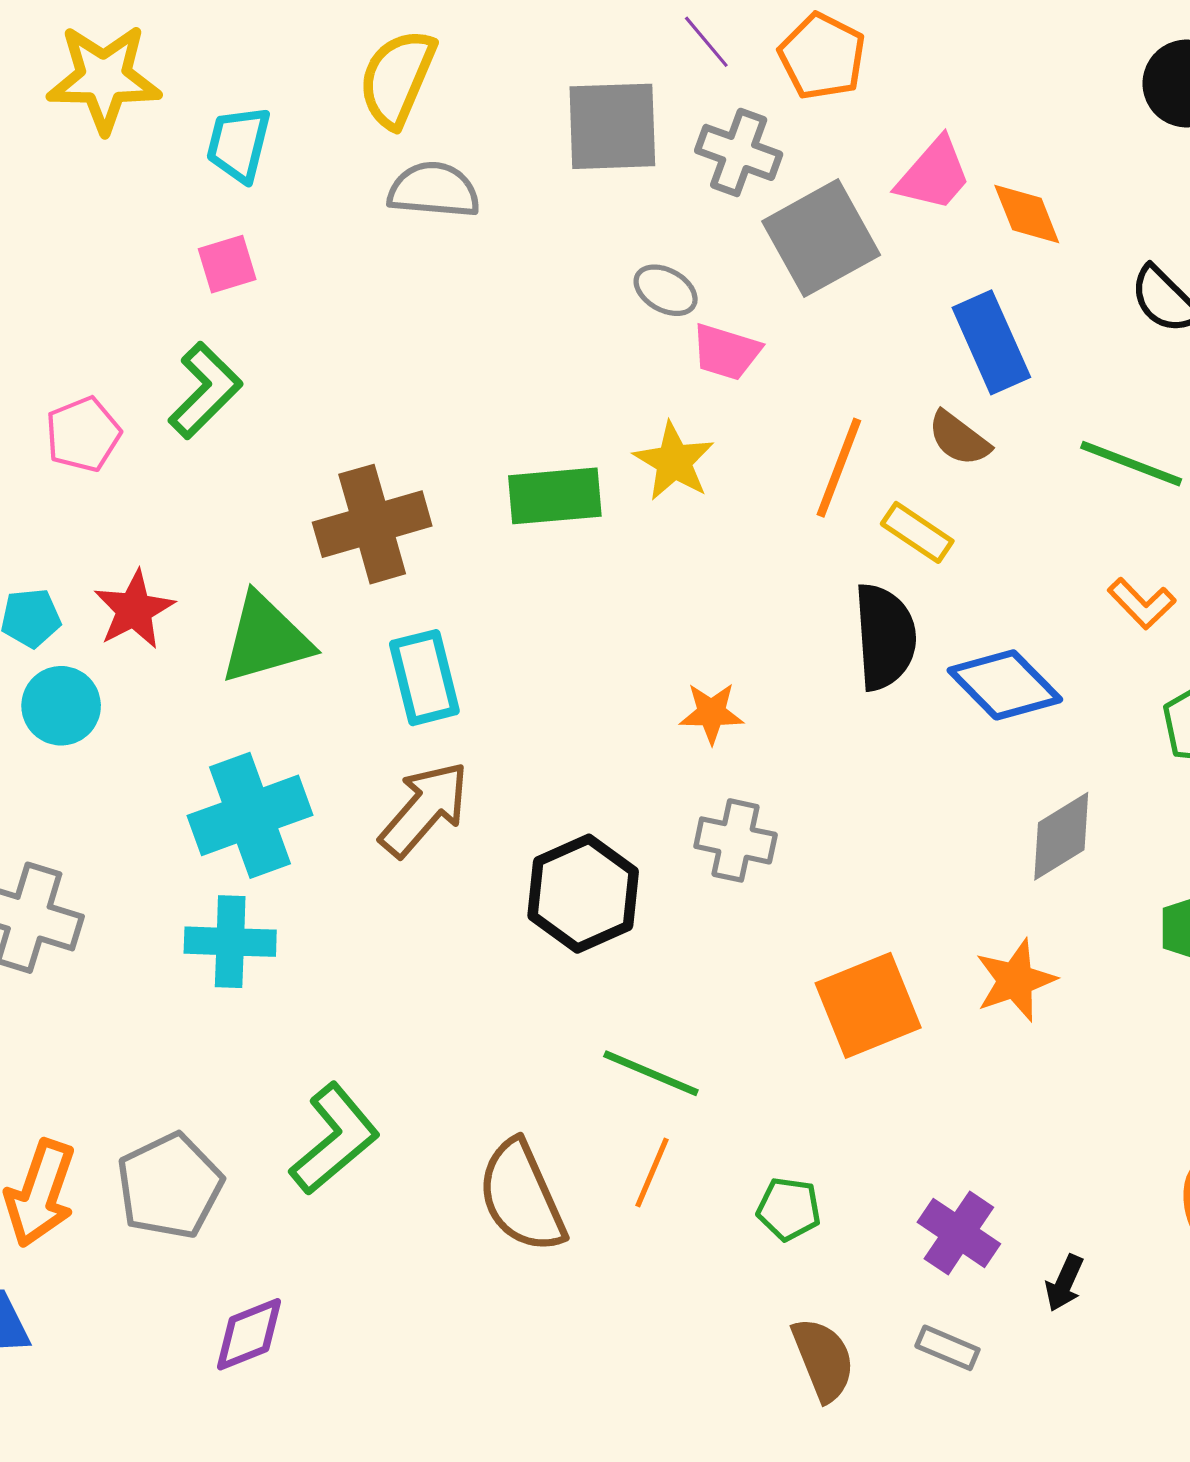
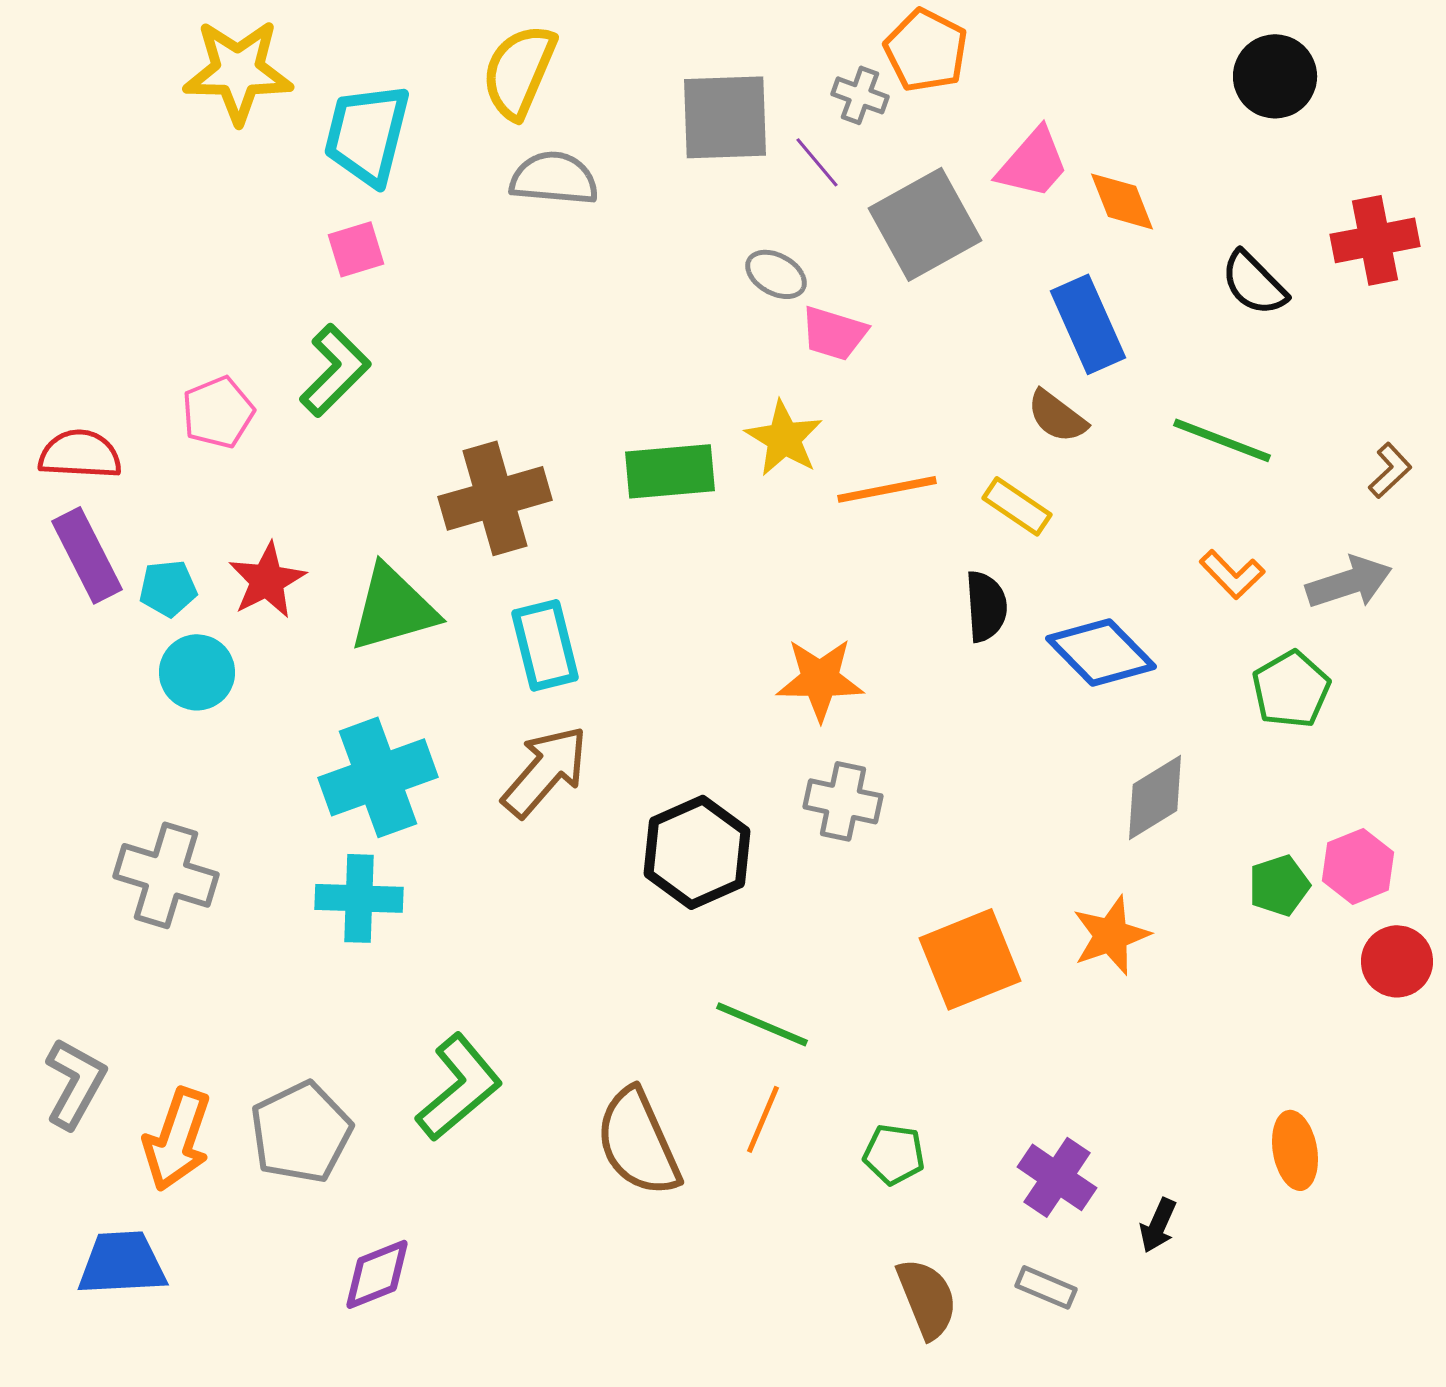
purple line: (706, 42) -> (817, 162), moved
cyan trapezoid: (239, 144) -> (367, 134), size x1.4
gray cross: (739, 152) -> (860, 95), moved, size x0.7
orange line: (839, 468) -> (887, 489), moved, turned 58
black semicircle: (885, 637) -> (986, 606), size x0.7
orange star: (711, 713) -> (820, 679), size x1.4

